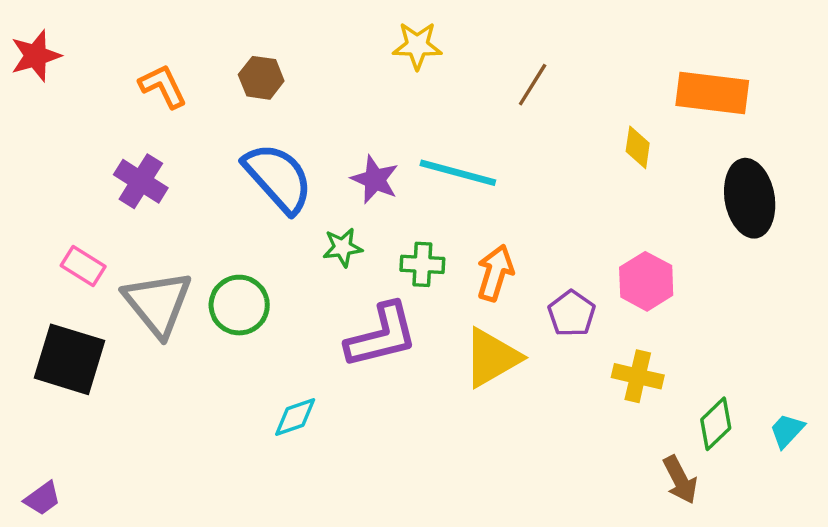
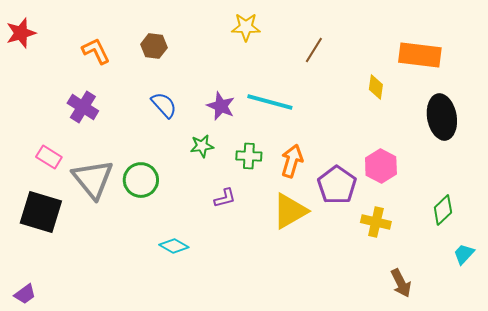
blue semicircle: (278, 178) -> (164, 105), size x0.6
purple pentagon: (572, 314) -> (337, 185), size x1.4
purple L-shape: (382, 336) -> (225, 198), size x0.5
cyan diamond: (295, 417) -> (174, 246), turned 48
green diamond: (716, 424) -> (443, 210), moved

